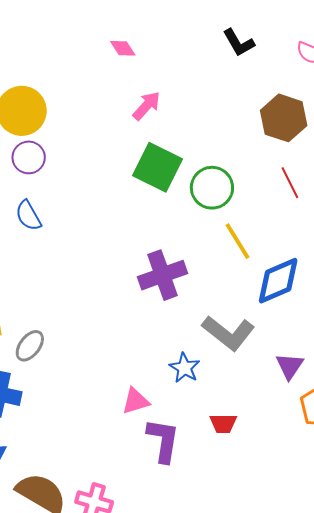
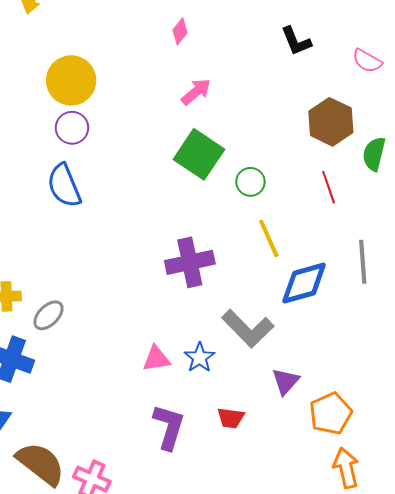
pink diamond: (123, 48) -> (180, 31), turned 64
green circle: (212, 188) -> (250, 182), size x0.7
blue semicircle: (28, 216) -> (64, 186), size x1.4
purple triangle: (290, 366) -> (285, 381), moved
pink triangle: (136, 401) -> (156, 359), moved

